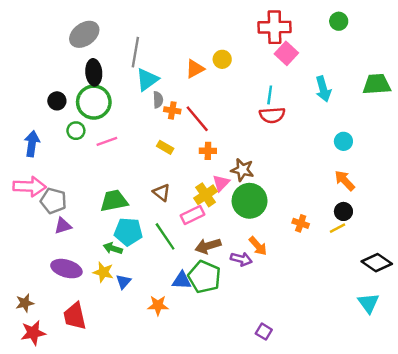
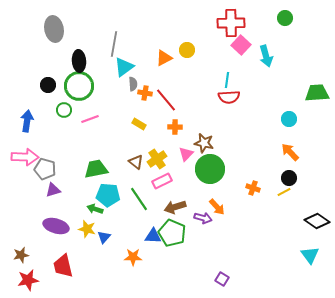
gray ellipse: (84, 34) -> (54, 29), moved, turned -65
green trapezoid: (377, 84) -> (317, 93), moved
cyan arrow: (323, 89) -> (266, 56), moved
yellow cross: (206, 195) -> (157, 159), moved

